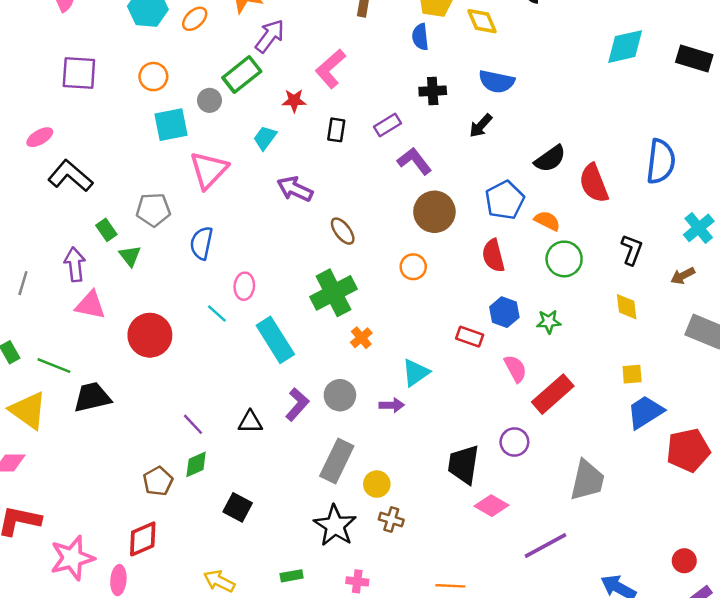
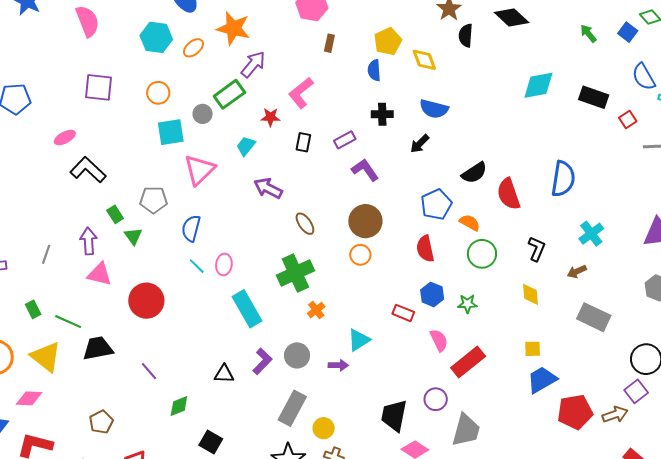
brown circle: (434, 212) -> (365, 221), moved
cyan line: (217, 313) -> (197, 266), moved
purple line: (193, 424) -> (149, 371), moved
gray trapezoid: (587, 480) -> (466, 430), moved
brown pentagon: (158, 481) -> (101, 422), moved

